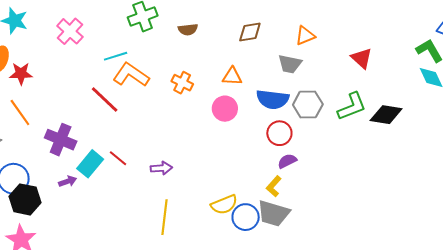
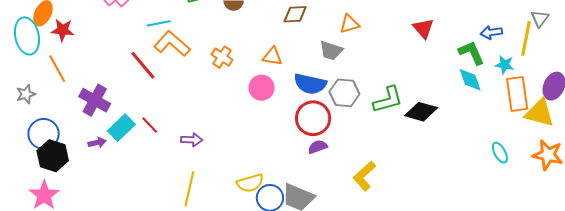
red triangle: (362, 58) -> (423, 28), moved
red circle: (279, 133) -> (313, 118), size x1.4
yellow L-shape: (274, 186) -> (364, 176), moved, size x1.4

